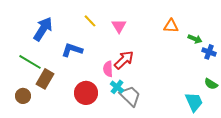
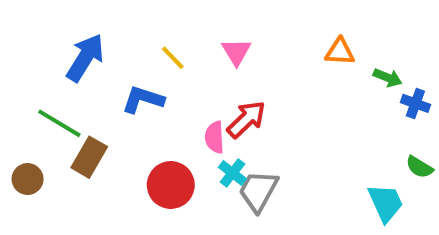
yellow line: (90, 21) -> (173, 58), moved
brown circle: (23, 96) -> (28, 179), moved
gray trapezoid: (130, 96) -> (258, 191), turned -105

